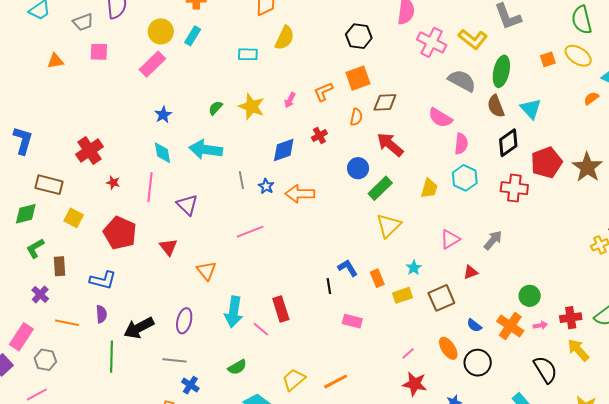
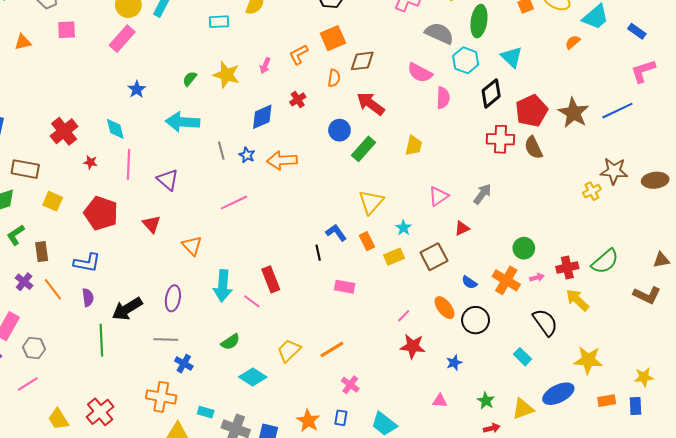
brown semicircle: (496, 106) -> (533, 148), moved
cyan diamond: (162, 153) -> (115, 129), moved
cyan hexagon: (465, 178) -> (466, 60), moved
yellow triangle: (389, 226) -> (371, 202), moved
orange line: (67, 323) -> (53, 289), moved, turned 45

